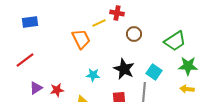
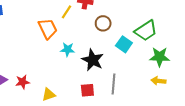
yellow line: (99, 23) -> (66, 12), turned -32
cyan square: (154, 72) -> (124, 44), moved
cyan star: (93, 75) -> (68, 49), moved

